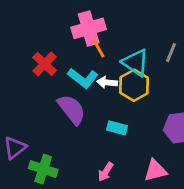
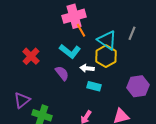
red cross: (45, 64) -> (31, 56), moved
white arrow: (107, 82) -> (87, 68), moved
purple semicircle: (72, 109) -> (62, 73), size x0.7

